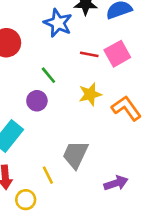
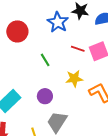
purple circle: (37, 101) -> (45, 96), moved

